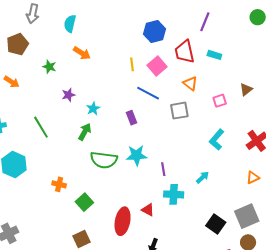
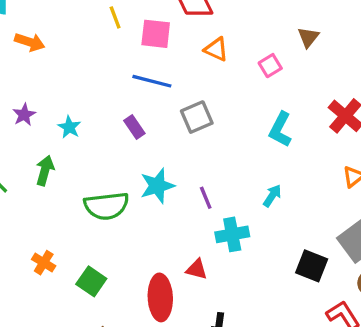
yellow line: (132, 64) -> (115, 17), moved
pink square: (157, 66) -> (156, 34), turned -30
gray square: (179, 111) -> (197, 117), moved
green arrow: (85, 132) -> (45, 170), moved
orange cross: (59, 184) -> (44, 263), turned 32

